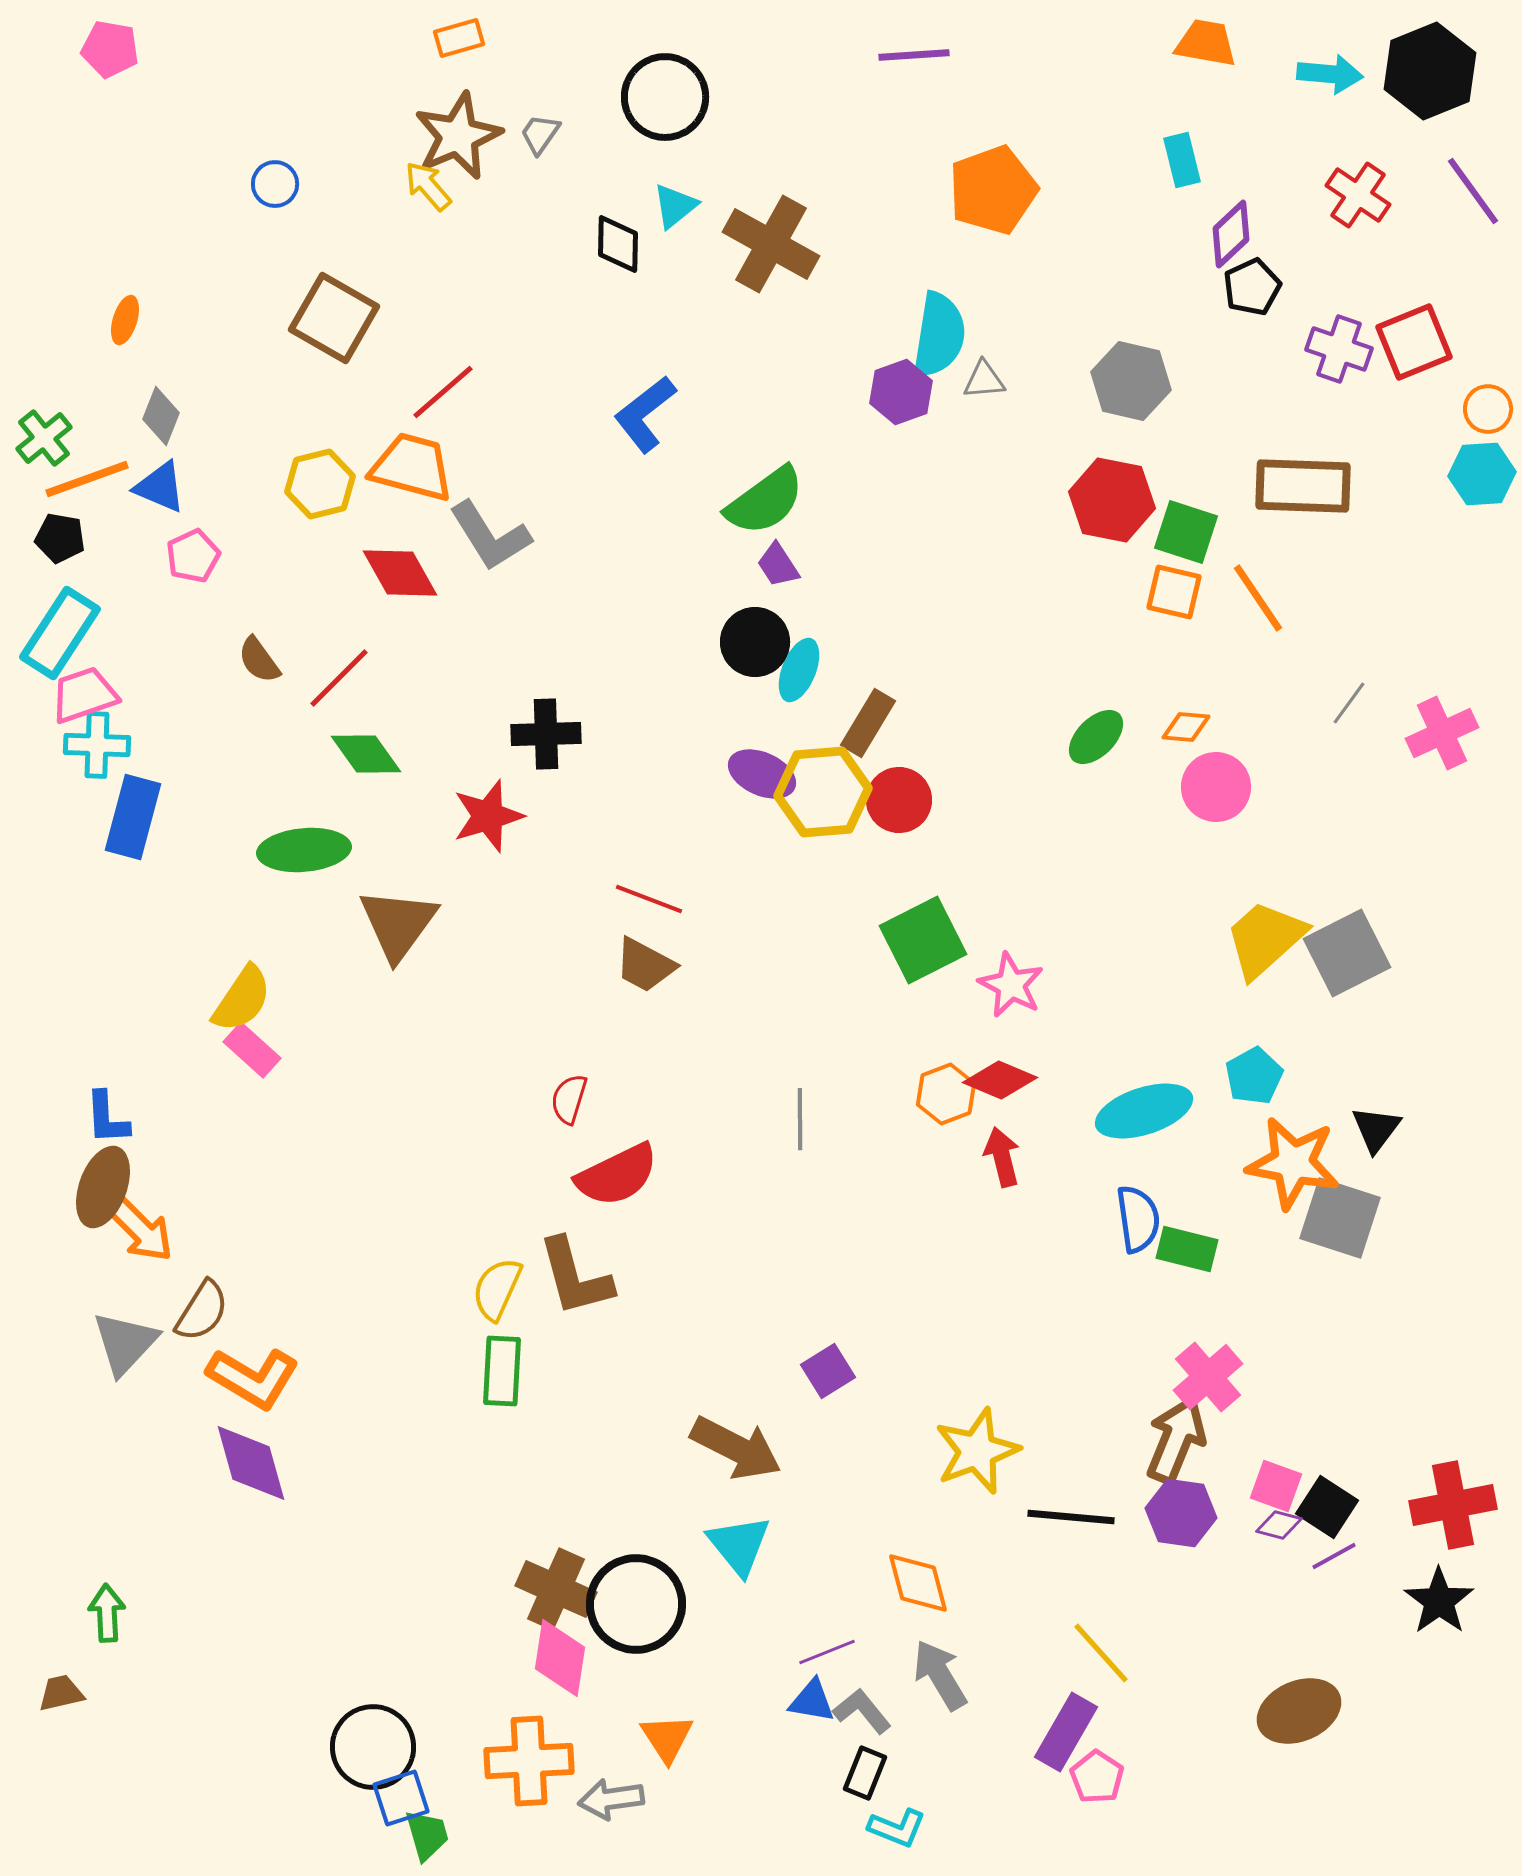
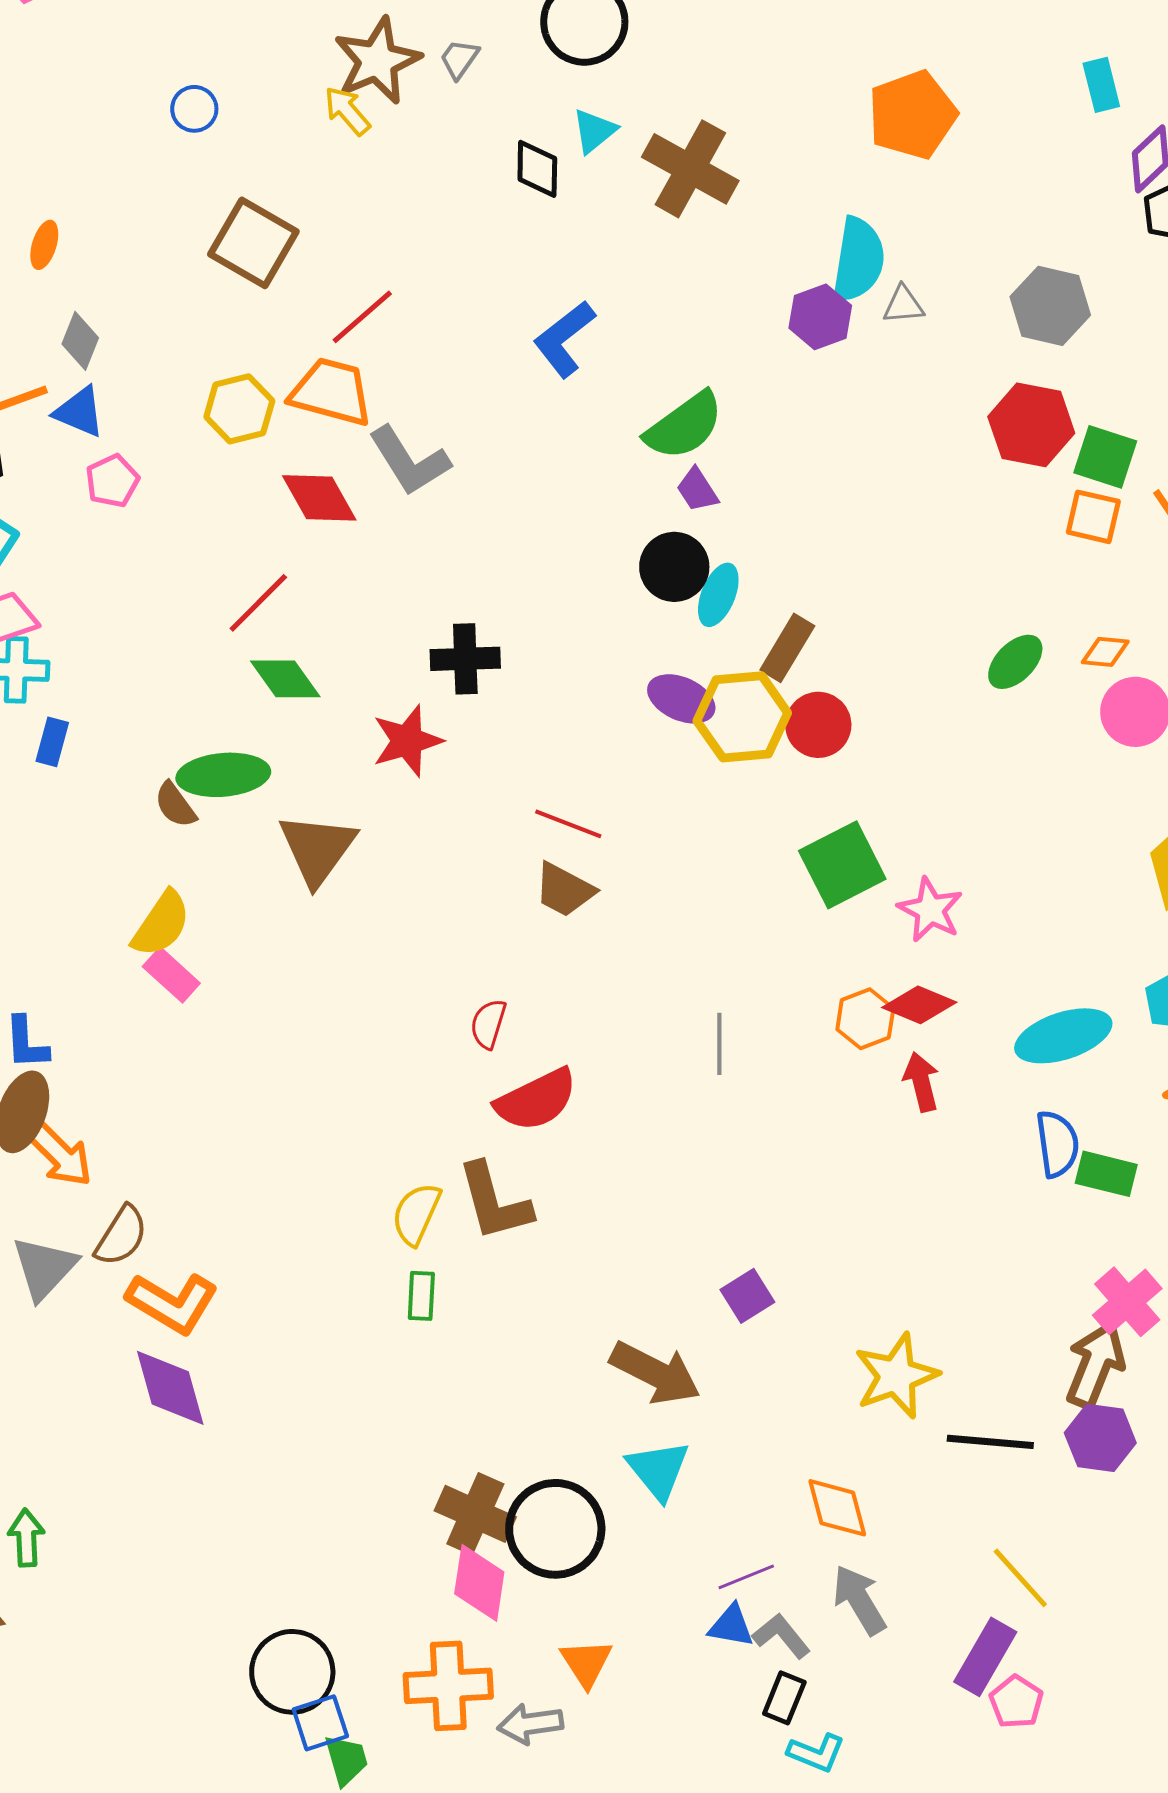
brown semicircle: (259, 660) -> (175, 805), moved
blue rectangle: (133, 817) -> (52, 742), size x0.6
green rectangle: (502, 1371) -> (421, 1296), size x0.7

